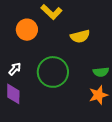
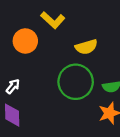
green circle: (53, 72) -> (76, 82), moved

